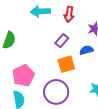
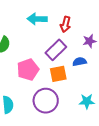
purple rectangle: (62, 41) -> (56, 50), size x1.5
pink pentagon: (23, 76) -> (28, 70), moved

